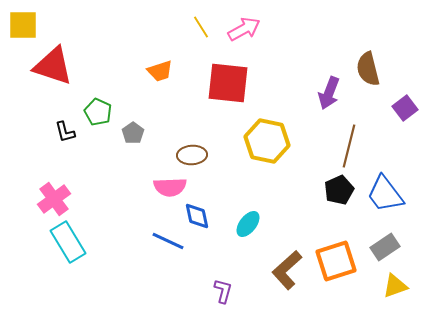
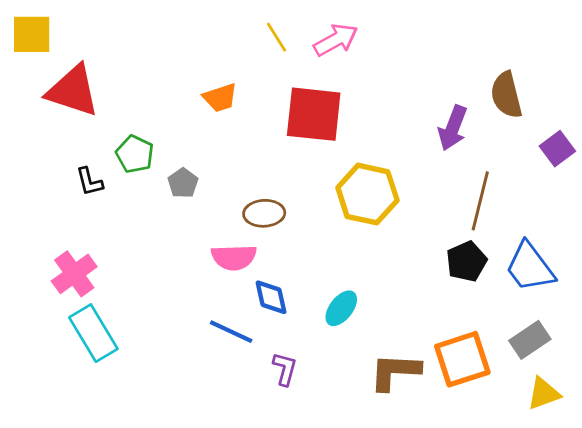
brown L-shape: (287, 270) -> (395, 372), turned 45
purple L-shape: (223, 291) -> (285, 369), moved

